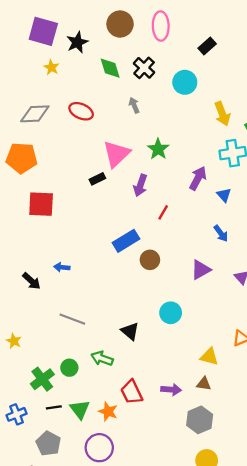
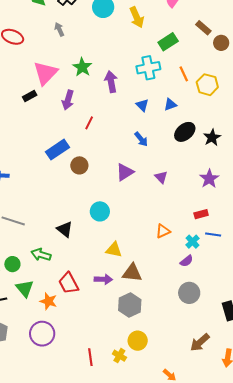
yellow arrow: (222, 114) -> (137, 17), moved
purple arrow: (198, 178) -> (111, 82), moved, turned -35
yellow triangle: (209, 357) -> (114, 250), moved
brown triangle: (204, 384) -> (132, 273), size x1.5
green triangle: (80, 409) -> (25, 288), moved

